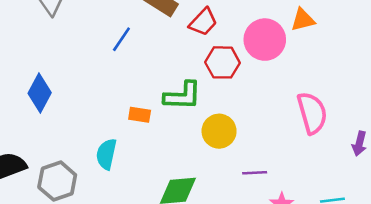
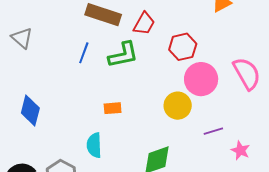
pink circle: (265, 40) -> (201, 79), moved
red hexagon: (223, 62) -> (183, 47), moved
green L-shape: (183, 96) -> (123, 55), moved

